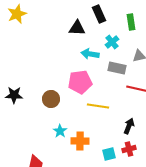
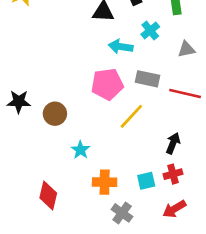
gray rectangle: (117, 68) -> (148, 79), moved
brown circle: (51, 99) -> (55, 114), moved
yellow line: (98, 106) -> (131, 116), turned -55
orange cross: (80, 141) -> (105, 182), moved

